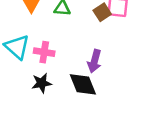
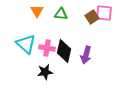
black diamond: (83, 84) -> (64, 51), moved, turned 35

